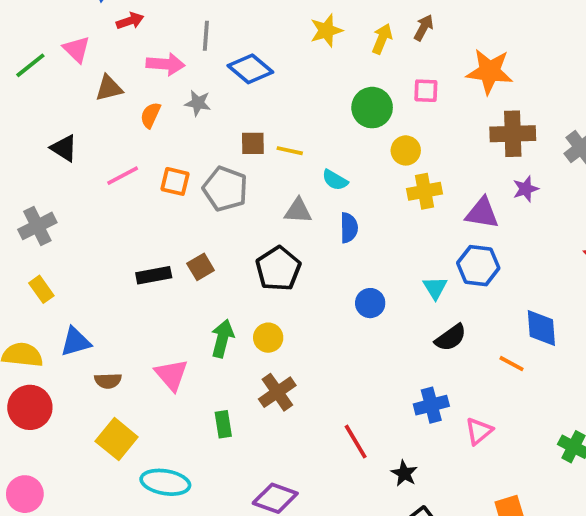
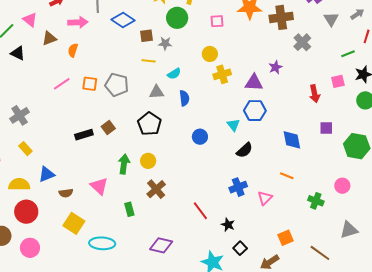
gray star: (198, 103) -> (165, 43), moved
green circle: (372, 108) -> (177, 18), moved
brown cross: (513, 134) -> (281, 17), moved
brown square: (253, 143) -> (146, 36), moved
black triangle: (64, 148) -> (18, 53), moved
cyan semicircle: (335, 180) -> (174, 74), turned -56
orange line: (511, 364) -> (287, 176), moved
pink circle: (25, 494) -> (30, 248), moved

